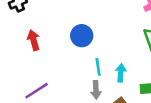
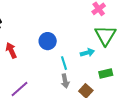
cyan arrow: (121, 73) -> (87, 53), moved, turned 80

